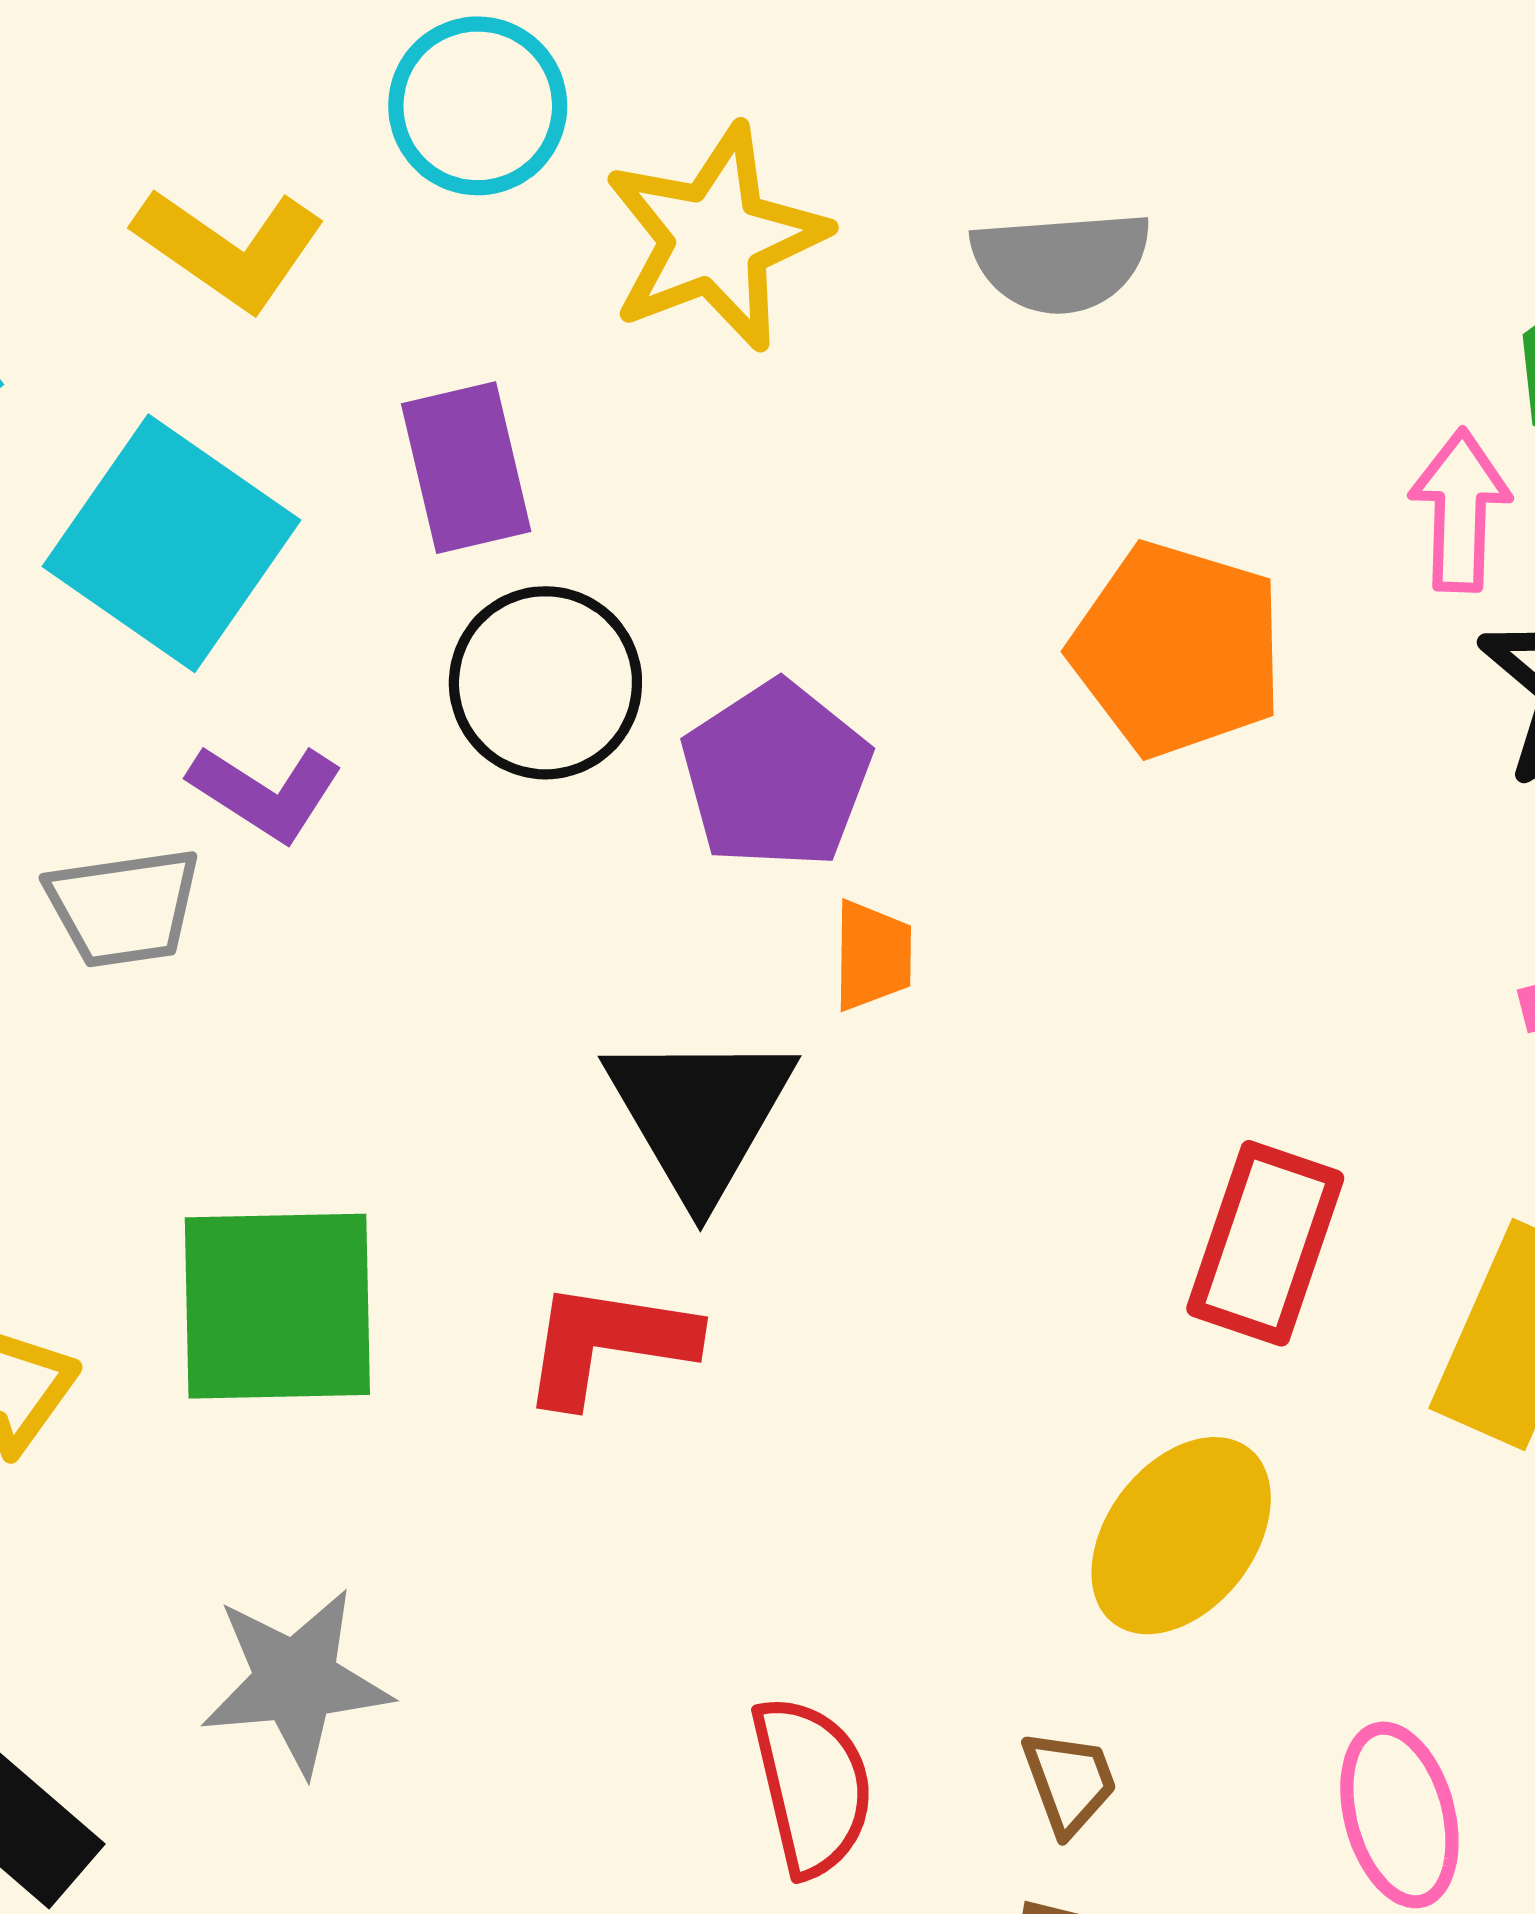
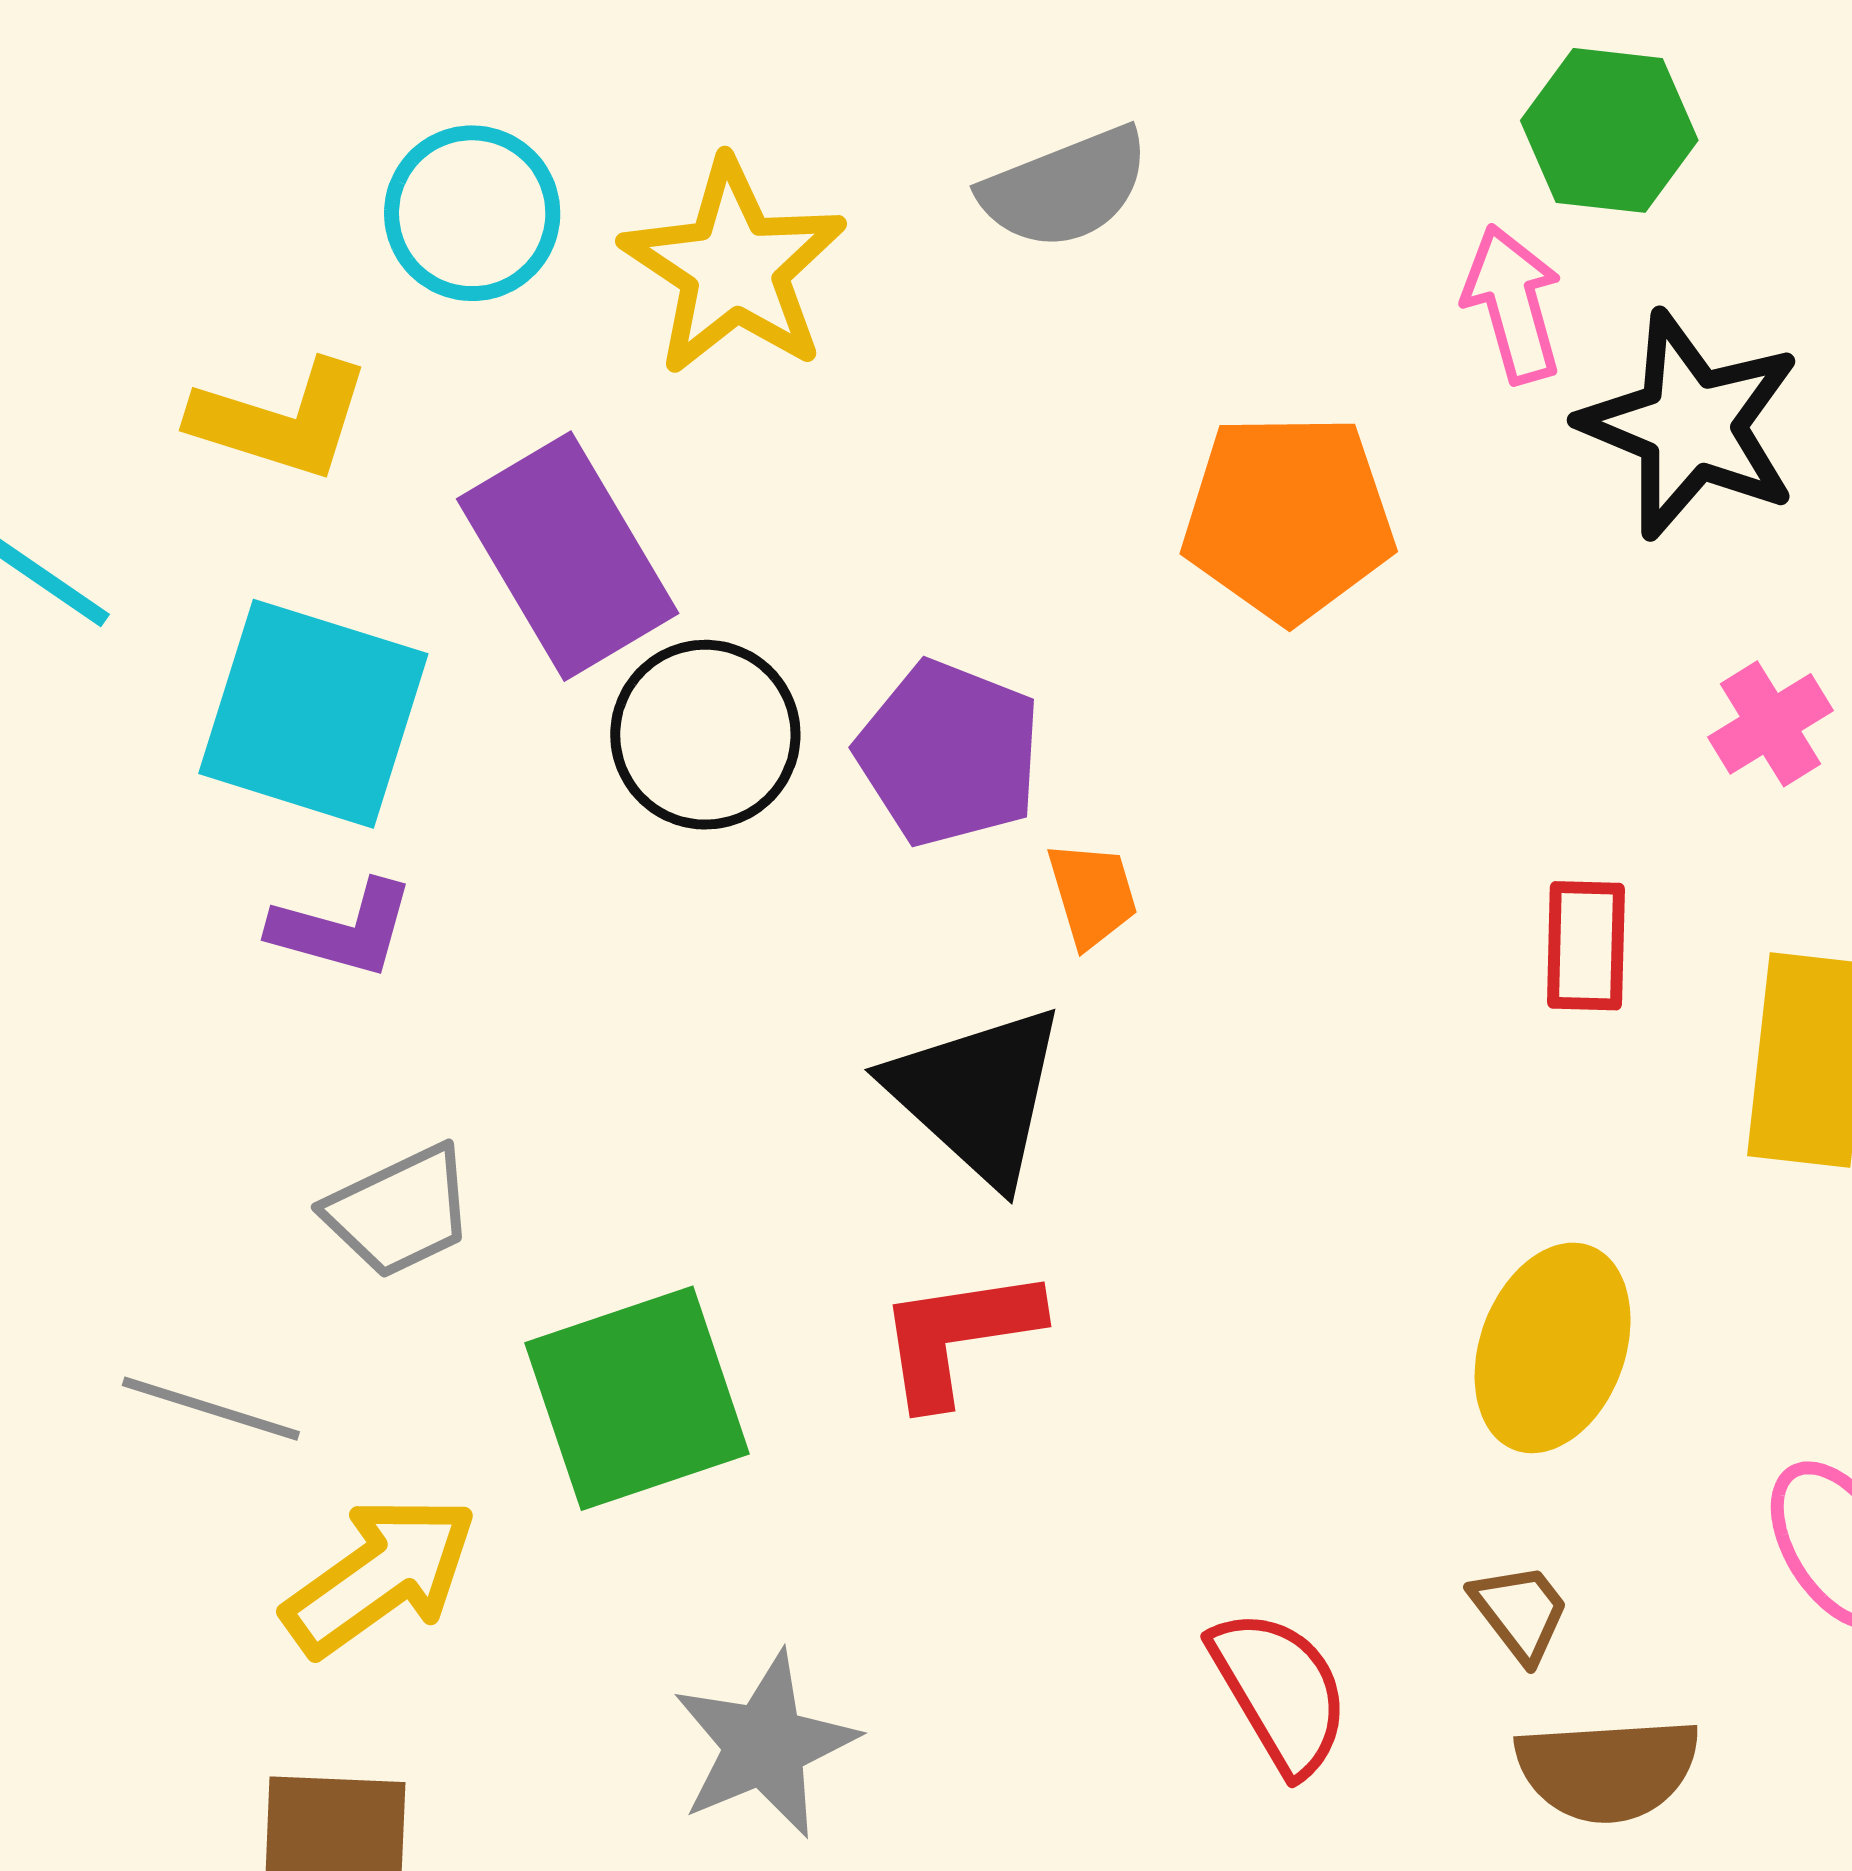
purple rectangle: (466, 468) -> (568, 556), size x1.4
purple L-shape: (266, 792) -> (343, 929), moved
gray trapezoid: (124, 907) -> (400, 1211), moved
red rectangle: (1265, 1243) -> (1586, 946), moved, size x0.7

